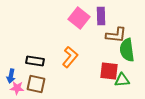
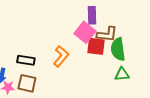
pink square: (79, 18) -> (85, 32), moved
red square: (109, 71) -> (96, 46), moved
green triangle: (122, 80) -> (122, 74), moved

